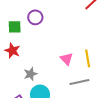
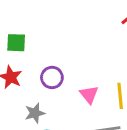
purple circle: (35, 17) -> (52, 77), moved

